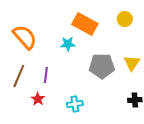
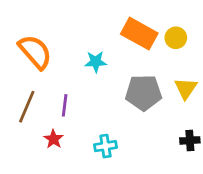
yellow circle: (125, 19) -> (176, 38), moved
orange rectangle: (85, 24) -> (139, 34), moved

